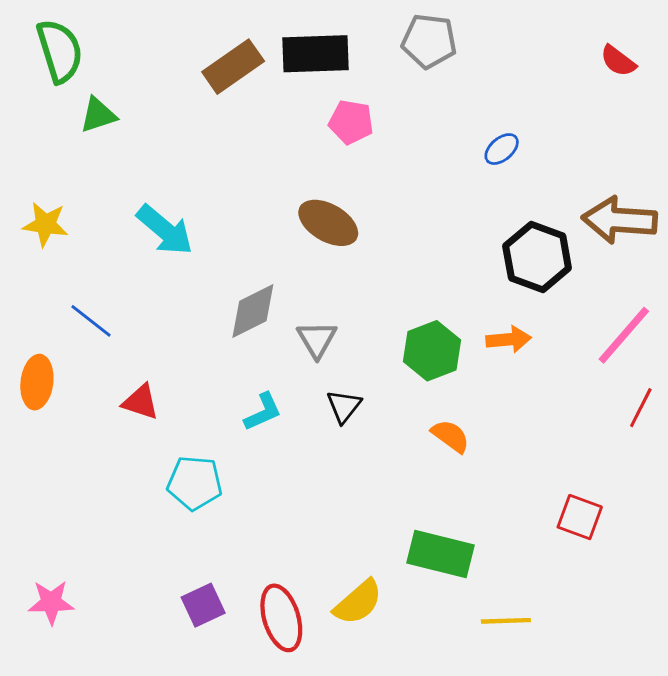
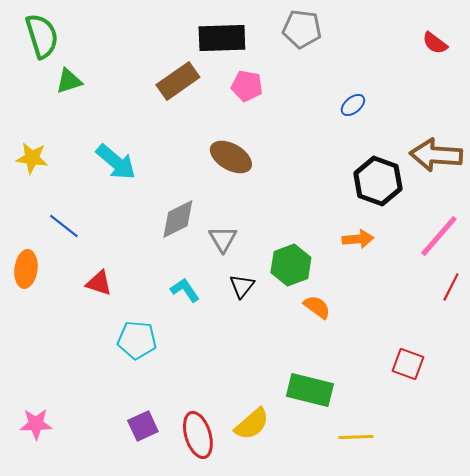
brown rectangle: (233, 67) -> (178, 81), moved
green hexagon: (432, 351) -> (291, 265), moved
cyan L-shape: (263, 412) -> (185, 290), turned -100

